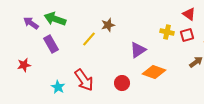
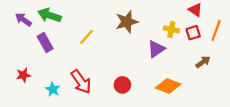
brown star: (108, 25) -> (127, 22), moved, size x1.5
purple triangle: (138, 50) -> (156, 49), moved
red star: (24, 65) -> (23, 75), moved
orange diamond: (154, 72) -> (168, 86), moved

